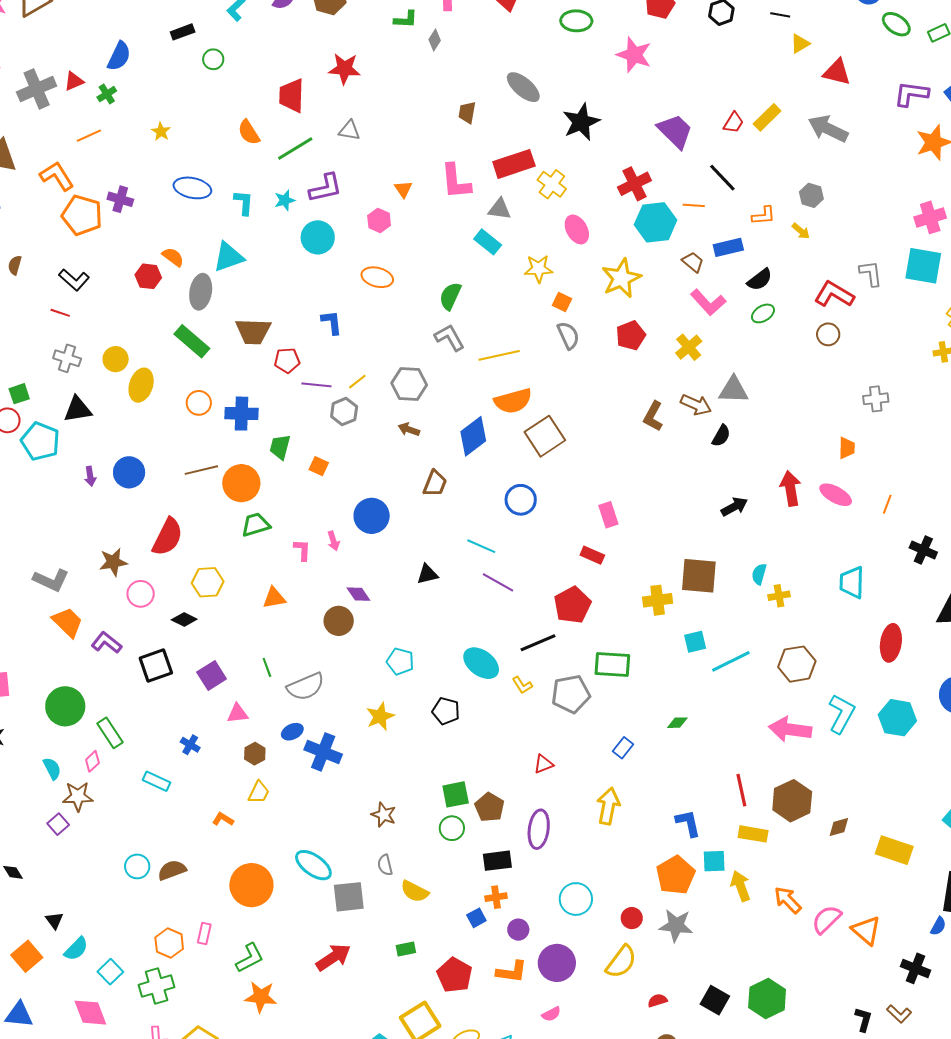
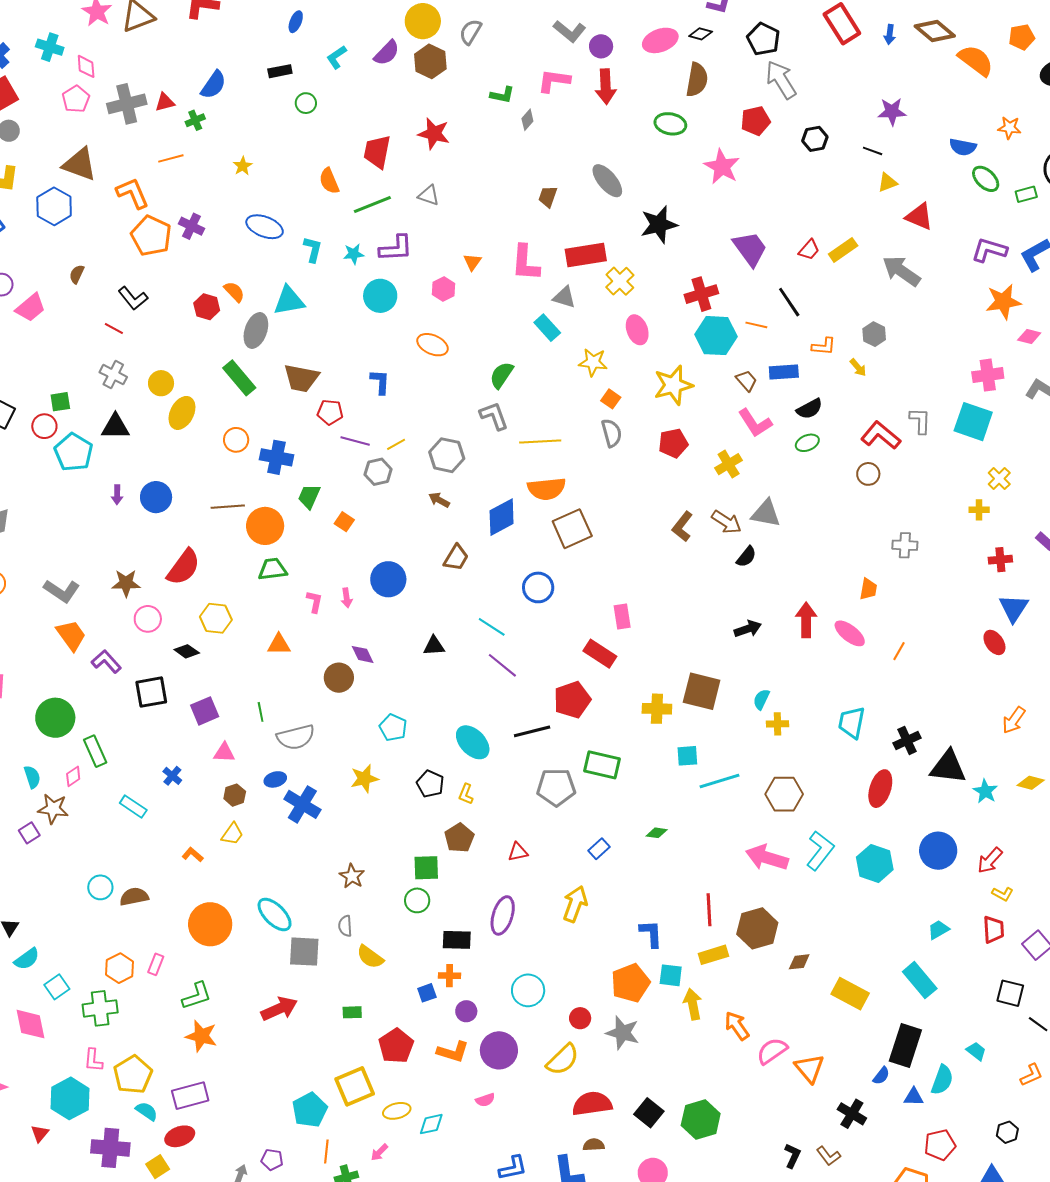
black cross: (923, 550) -> (907, 740), moved, turned 32
red rectangle: (592, 555) -> (600, 654), size x1.4
yellow L-shape: (522, 685) -> (466, 794), moved, turned 45
brown pentagon: (490, 807) -> (459, 838), moved
yellow rectangle: (753, 834) -> (713, 955), turned -36
red semicircle: (657, 1000) -> (592, 1104), size x2.0

